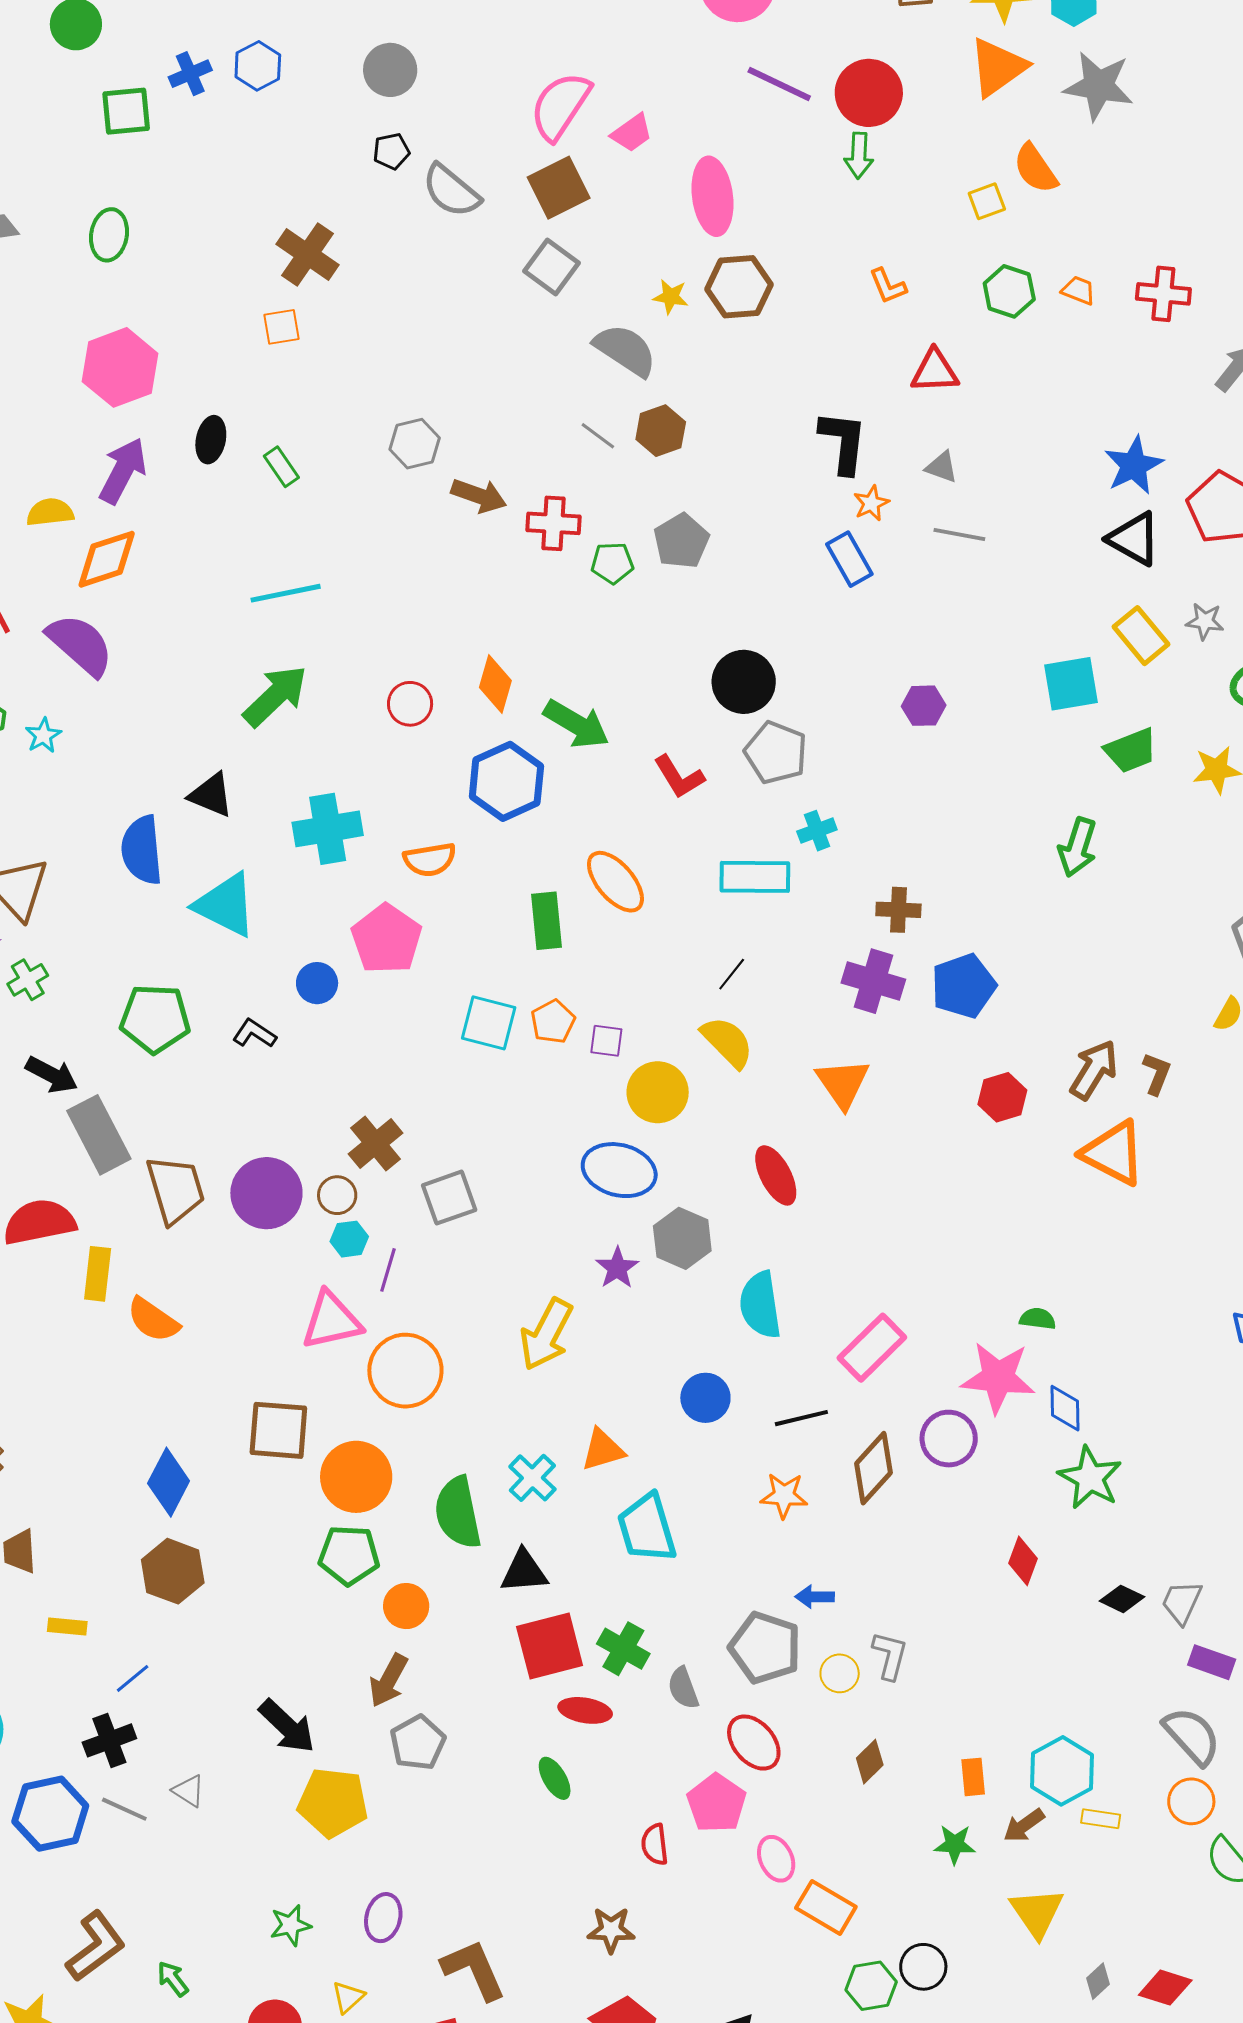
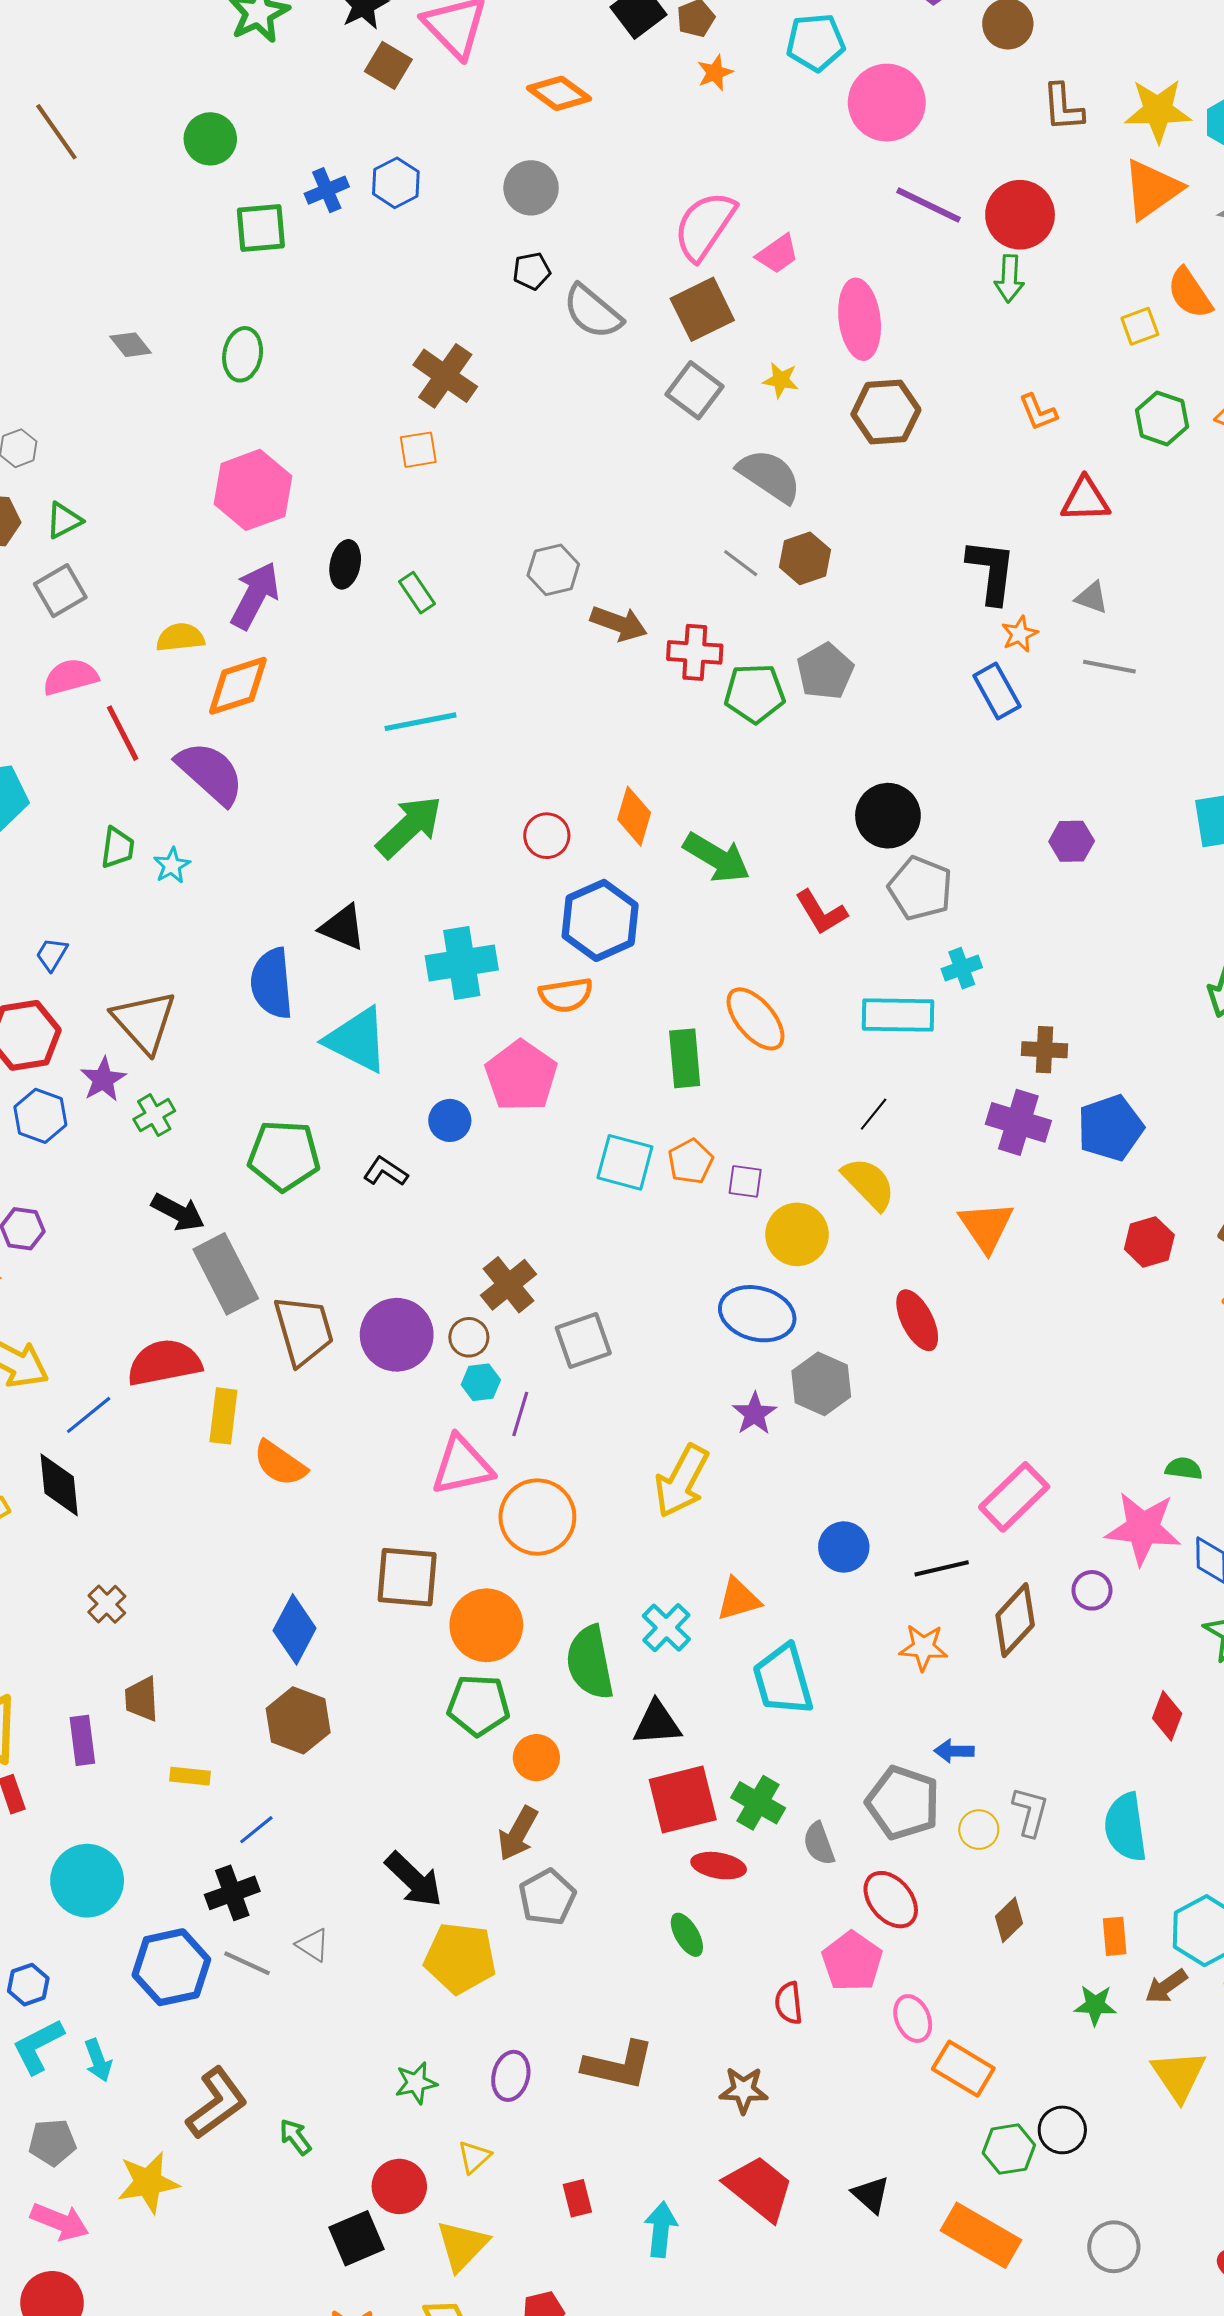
yellow star: (671, 297) -> (781, 380), moved
green pentagon: (612, 563) -> (755, 693), size x1.4
blue hexagon: (506, 781) -> (600, 920), moved
cyan semicircle: (760, 1305) -> (1126, 1827), moved
purple circle: (949, 1439) -> (1092, 1590), size x0.7
brown L-shape: (474, 1970) -> (619, 2065), moved, turned 126

